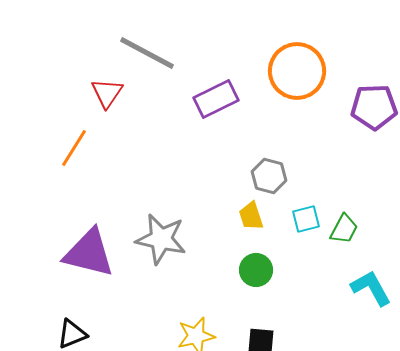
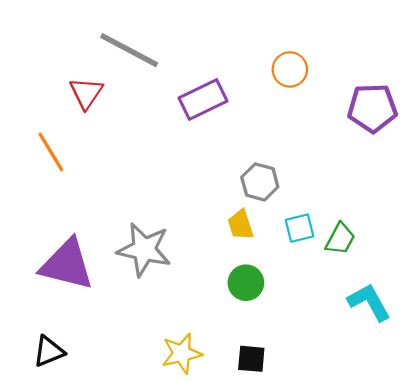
orange circle: (297, 71) -> (290, 69), size x0.6
orange line: (74, 148) -> (51, 152), turned -63

